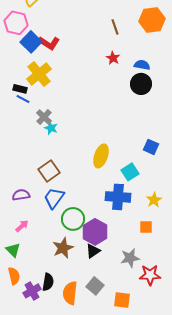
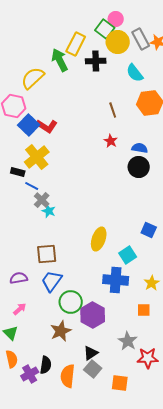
blue line: (23, 99) -> (32, 186), moved
brown square: (49, 171) -> (47, 254), turned 30
black triangle: (93, 251) -> (91, 353), moved
gray star: (130, 258) -> (128, 341), turned -30

